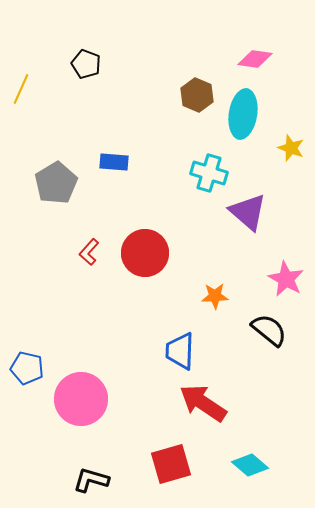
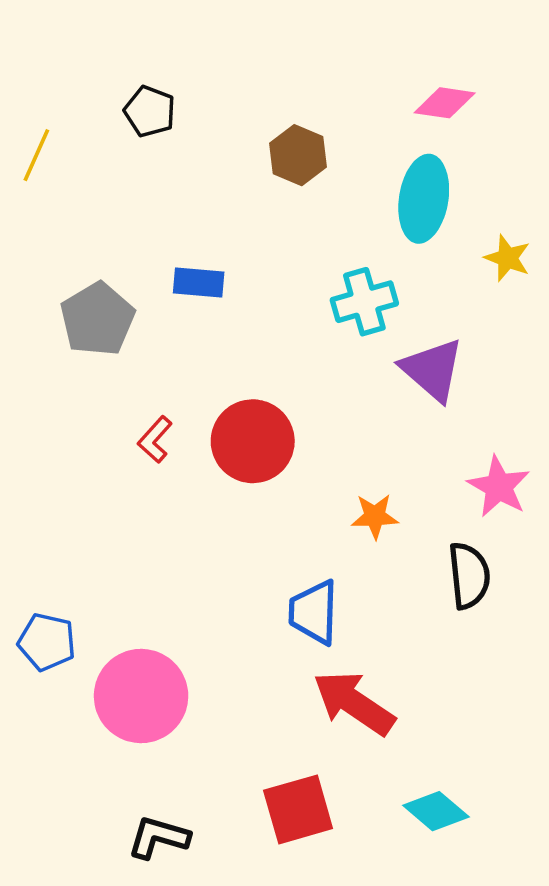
brown hexagon: (197, 95) -> (298, 155), moved
cyan cross: (209, 173) -> (364, 302), turned -33
black semicircle: (269, 330) -> (469, 576), turned 45

